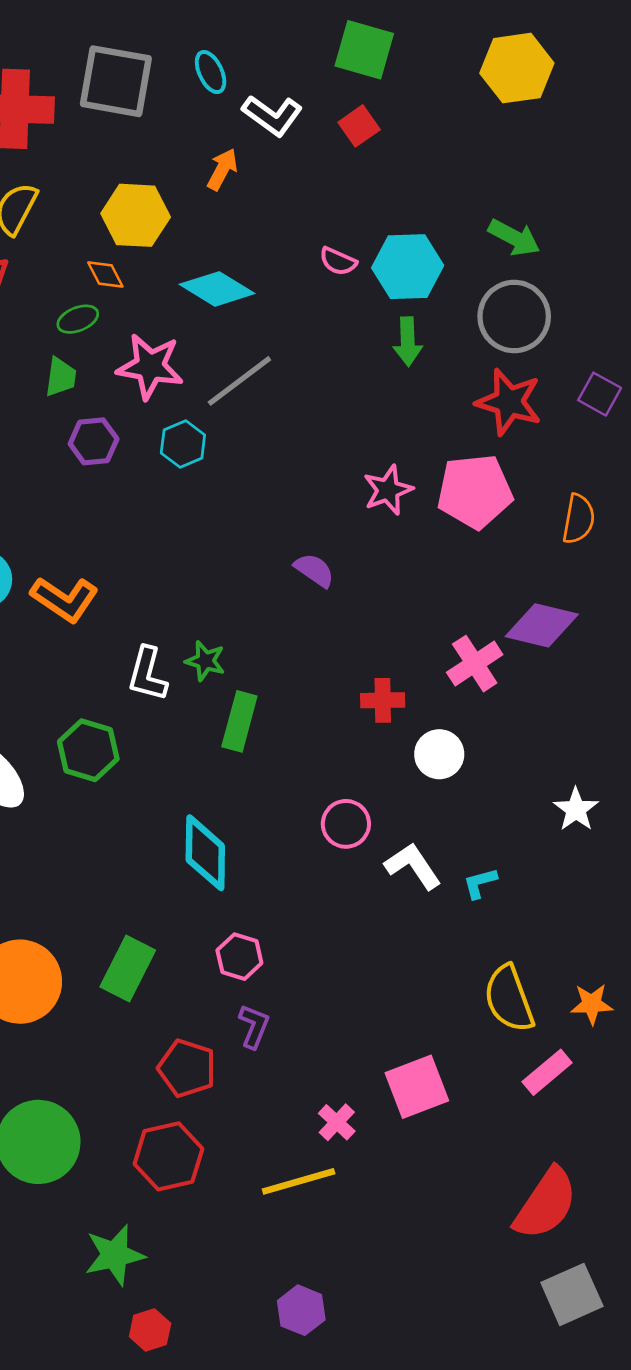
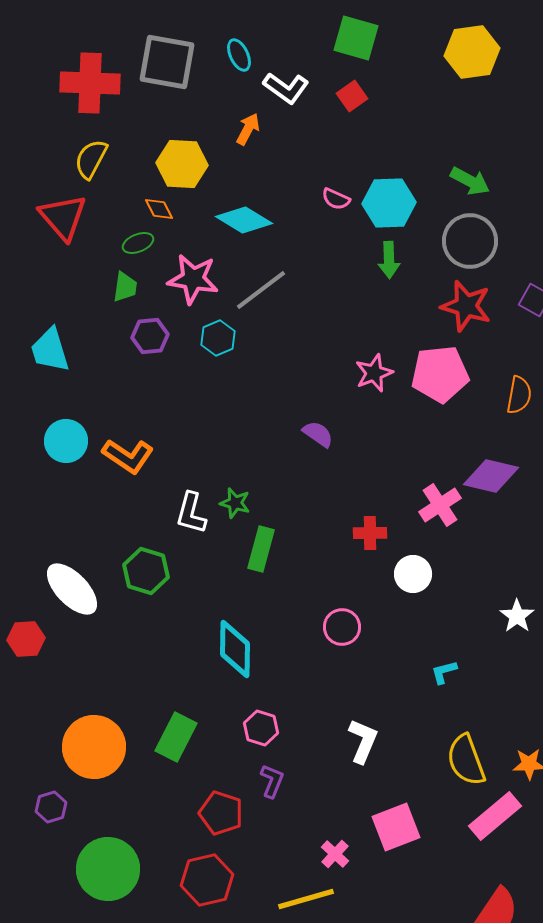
white L-shape: (413, 866) -> (363, 741), moved, turned 57
pink rectangle: (547, 1072) -> (495, 816), size x1.4

